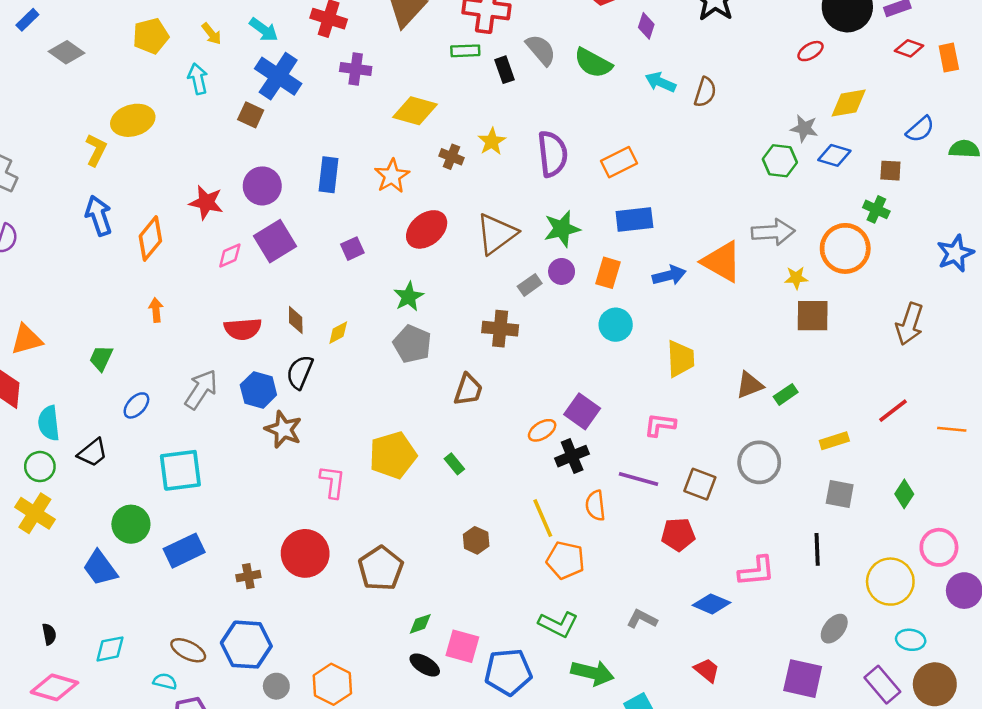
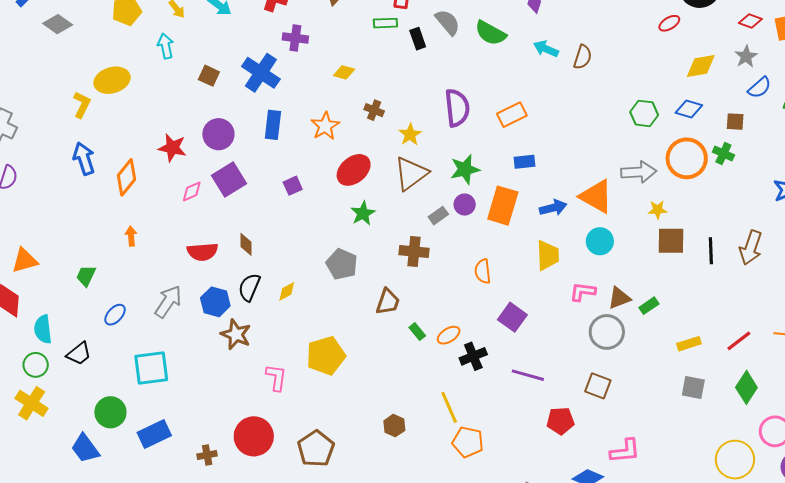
blue cross: (278, 76) -> (261, 73), moved
yellow diamond: (415, 111) -> (344, 72), size x0.6
gray star: (804, 128) -> (746, 56), moved, turned 30
yellow star: (492, 141) -> (410, 134), moved
blue rectangle: (634, 220) -> (524, 162), size x0.7
orange circle: (845, 248) -> (687, 158), moved
orange rectangle: (608, 273) -> (503, 206), size x1.5
green star: (409, 297) -> (363, 213), moved
cyan circle: (616, 325) -> (600, 241), moved
yellow diamond: (338, 333) -> (287, 291), moved
yellow trapezoid: (680, 359) -> (548, 255), moved
purple square: (582, 411) -> (512, 317), moved
red line: (893, 411) -> (739, 341), moved
pink L-shape: (660, 425) -> (583, 292), moved
gray circle: (759, 462) -> (607, 332), moved
green rectangle: (454, 464) -> (417, 332), moved
brown square: (700, 484) -> (598, 386), moved
green diamond: (904, 494) -> (746, 387), size x1.4
orange semicircle: (595, 505) -> (483, 271), moved
black line: (817, 549) -> (711, 251), moved

